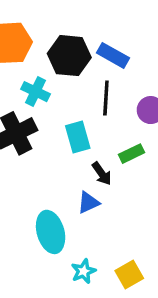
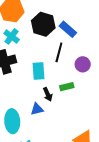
cyan cross: (35, 92) -> (12, 36), moved

